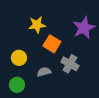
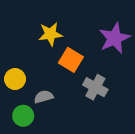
yellow circle: (19, 58) -> (15, 79), moved
gray semicircle: (44, 72) -> (44, 97), moved

